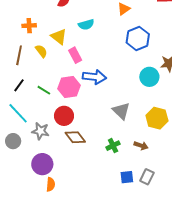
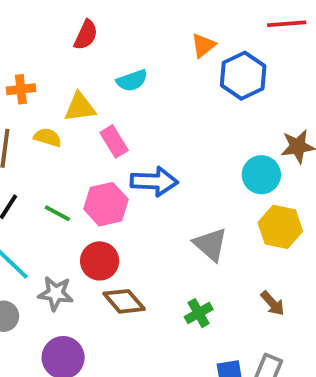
yellow triangle: (59, 37) -> (80, 107), turned -42
blue hexagon: (138, 38) -> (243, 76), moved
yellow semicircle: (41, 51) -> (48, 137), turned -32
yellow hexagon: (157, 118) -> (280, 227), moved
brown arrow: (141, 146) -> (273, 303), moved, turned 32

